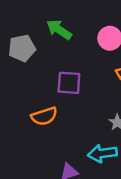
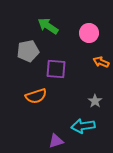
gray pentagon: (22, 48) -> (28, 51), moved

